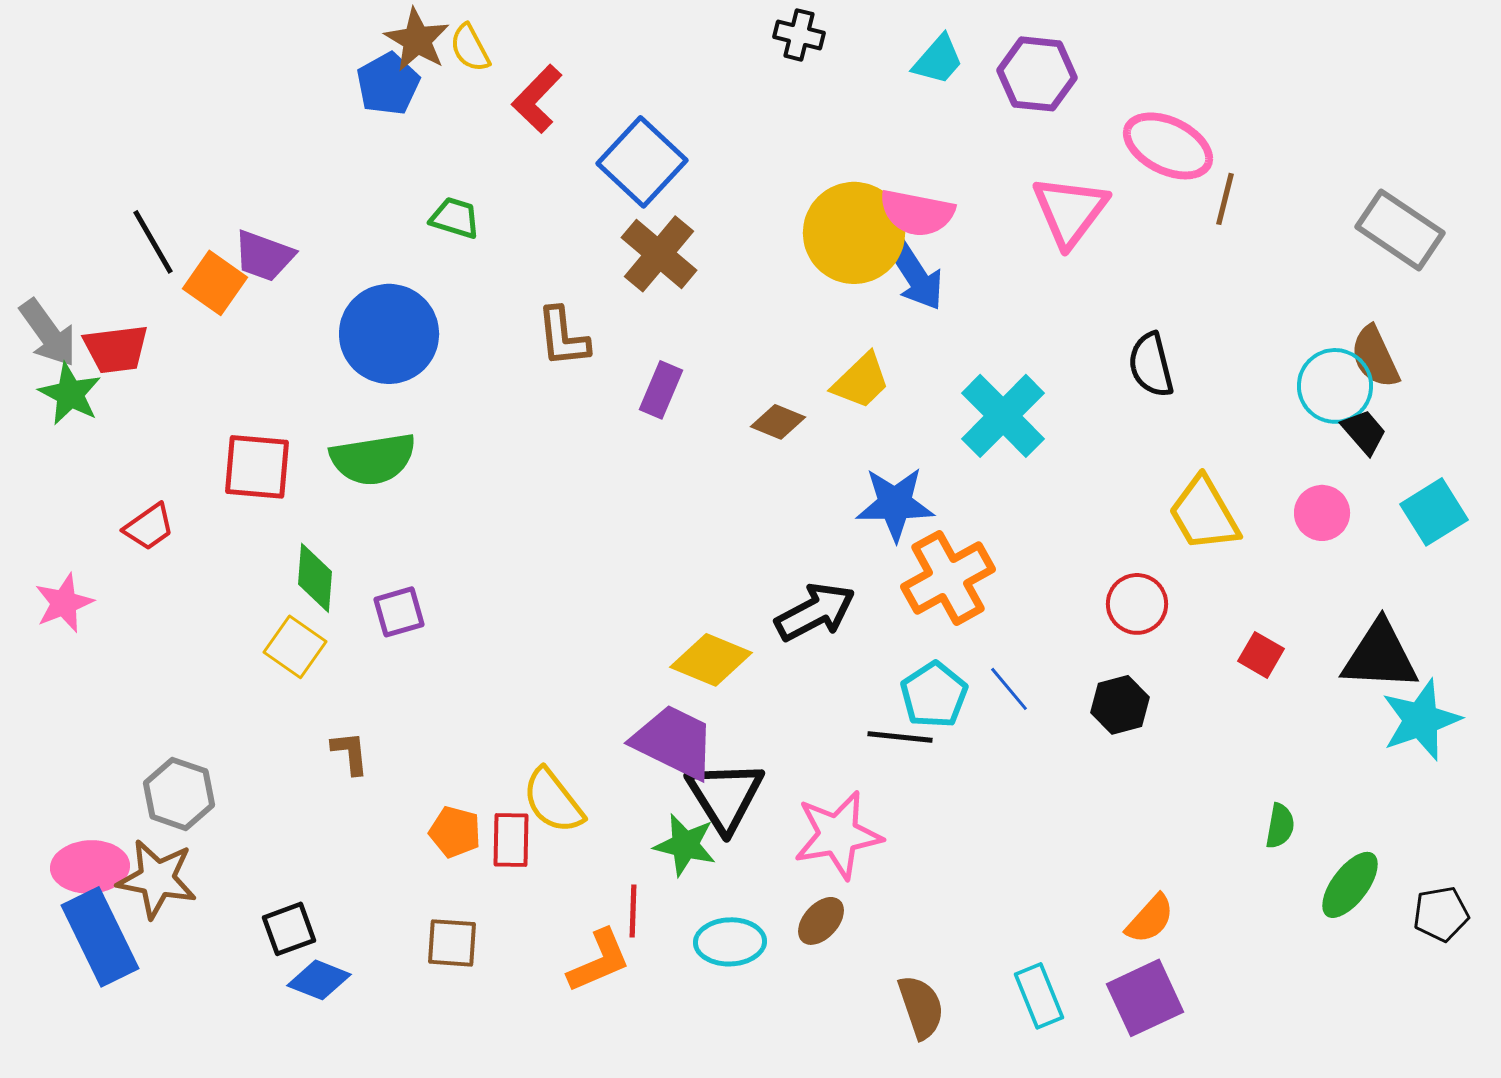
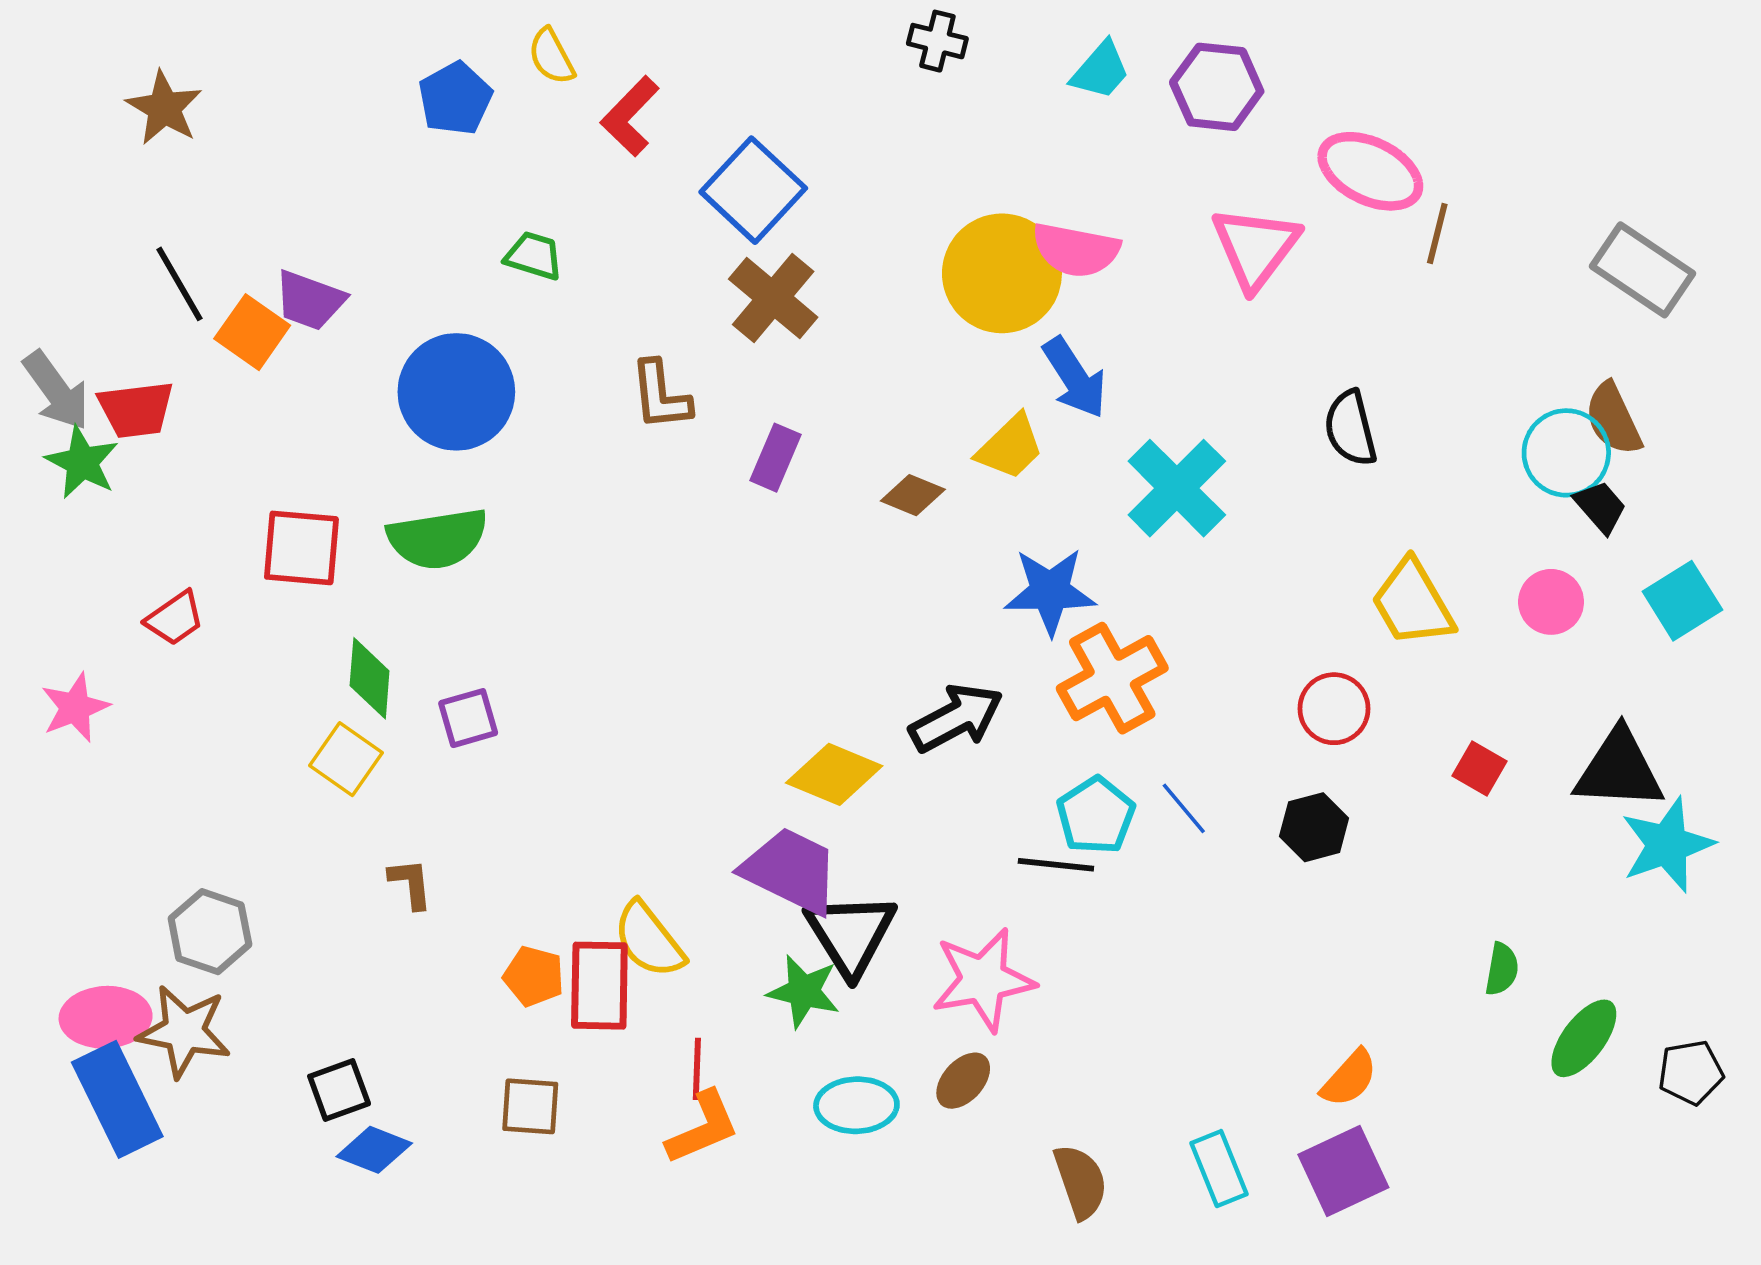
brown star: (417, 40) -> (164, 108), moved
blue arrow: (916, 276) -> (1075, 378), moved
red rectangle: (511, 840) -> (599, 986), size x1.4
red line: (633, 911) -> (697, 1069), moved

